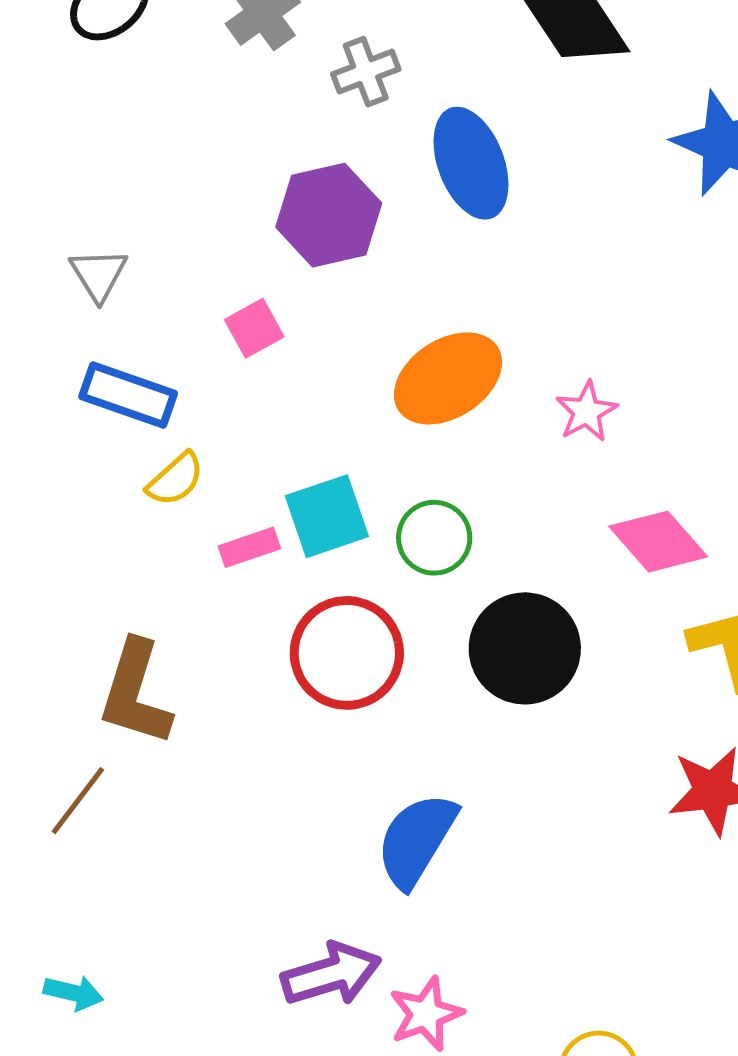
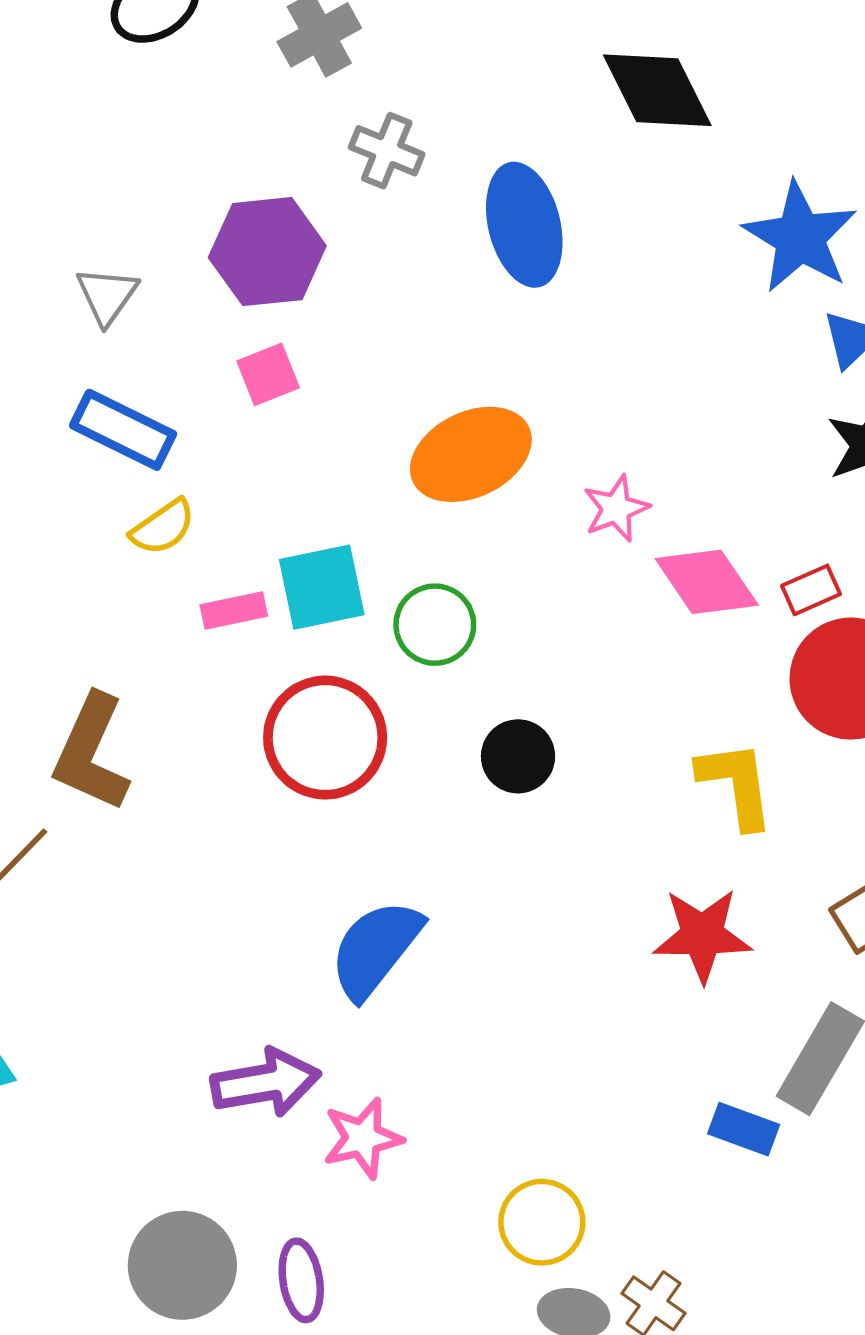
gray cross: (366, 72) -> (387, 151), moved, turned 36
purple hexagon: (329, 215) -> (267, 252), moved
pink diamond: (658, 542) -> (707, 582), moved
black circle: (525, 648) -> (518, 756), size x0.6

